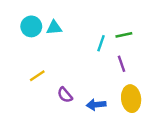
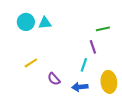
cyan line: (101, 43) -> (84, 65), moved
purple line: (121, 64) -> (93, 47), moved

